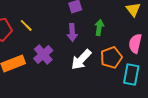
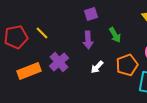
green arrow: (99, 27) -> (115, 35), turned 140
white arrow: (81, 59) -> (97, 67), size x0.6

